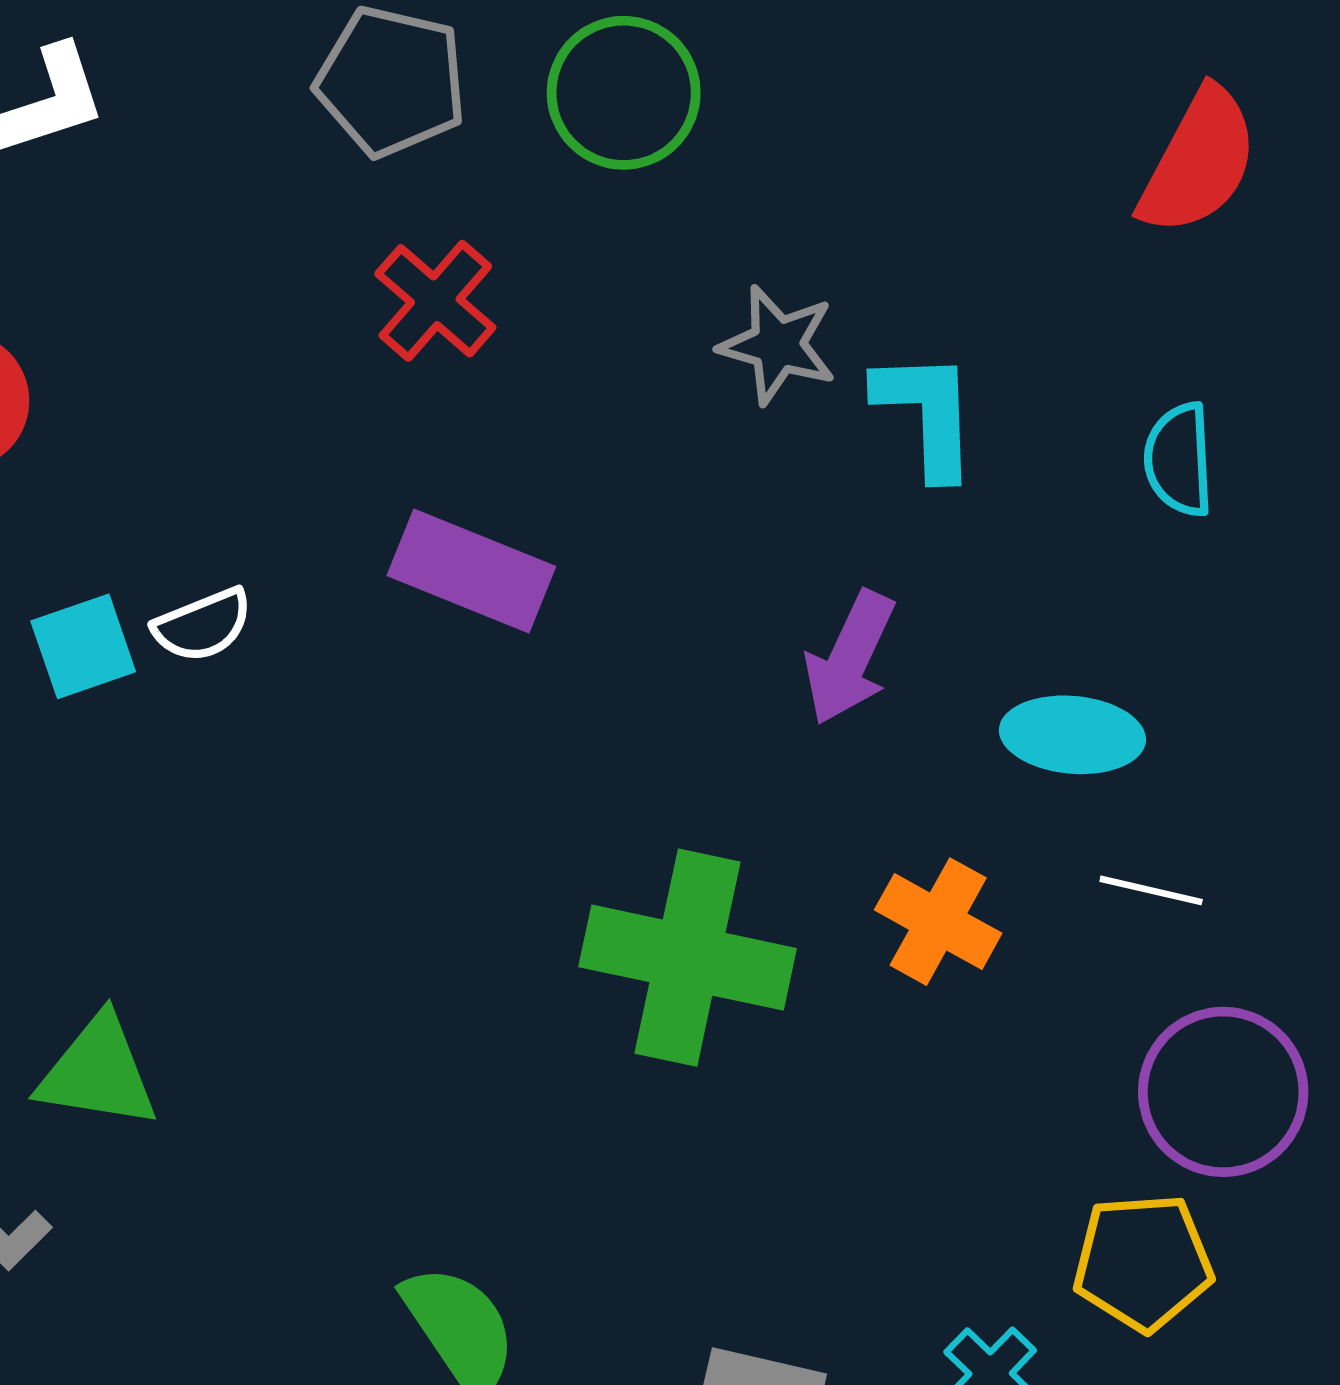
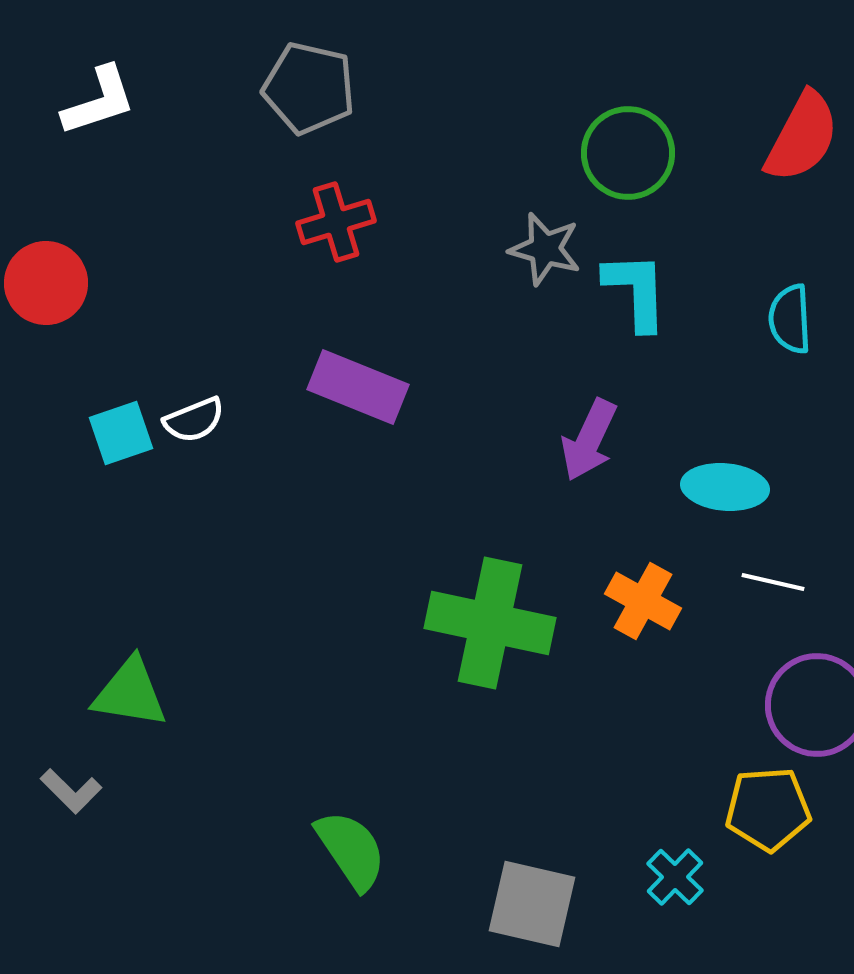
green circle: (624, 93) -> (628, 153), moved
red cross: (435, 301) -> (336, 222), turned 32

